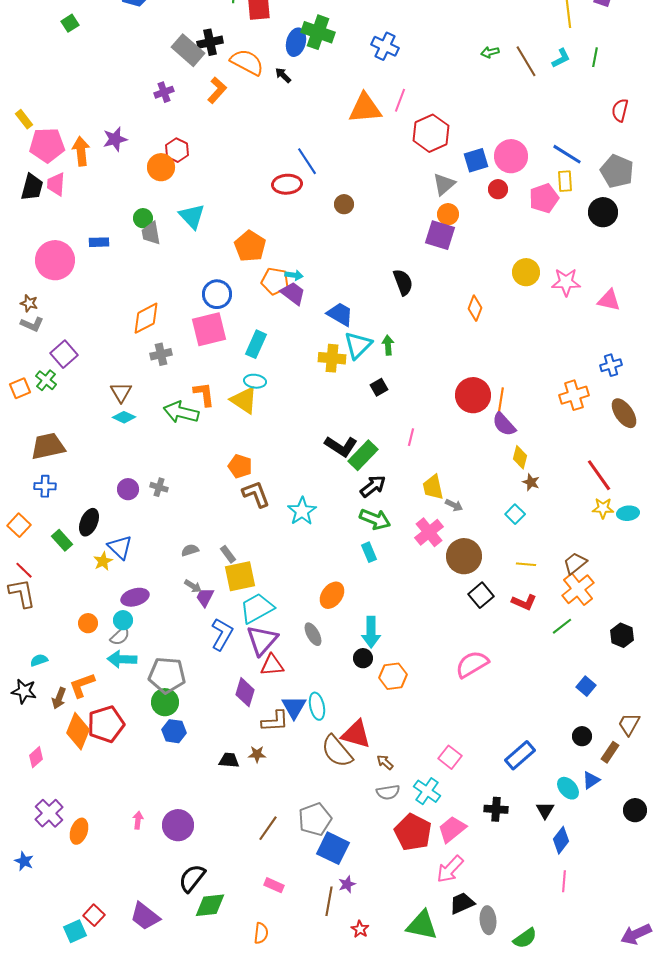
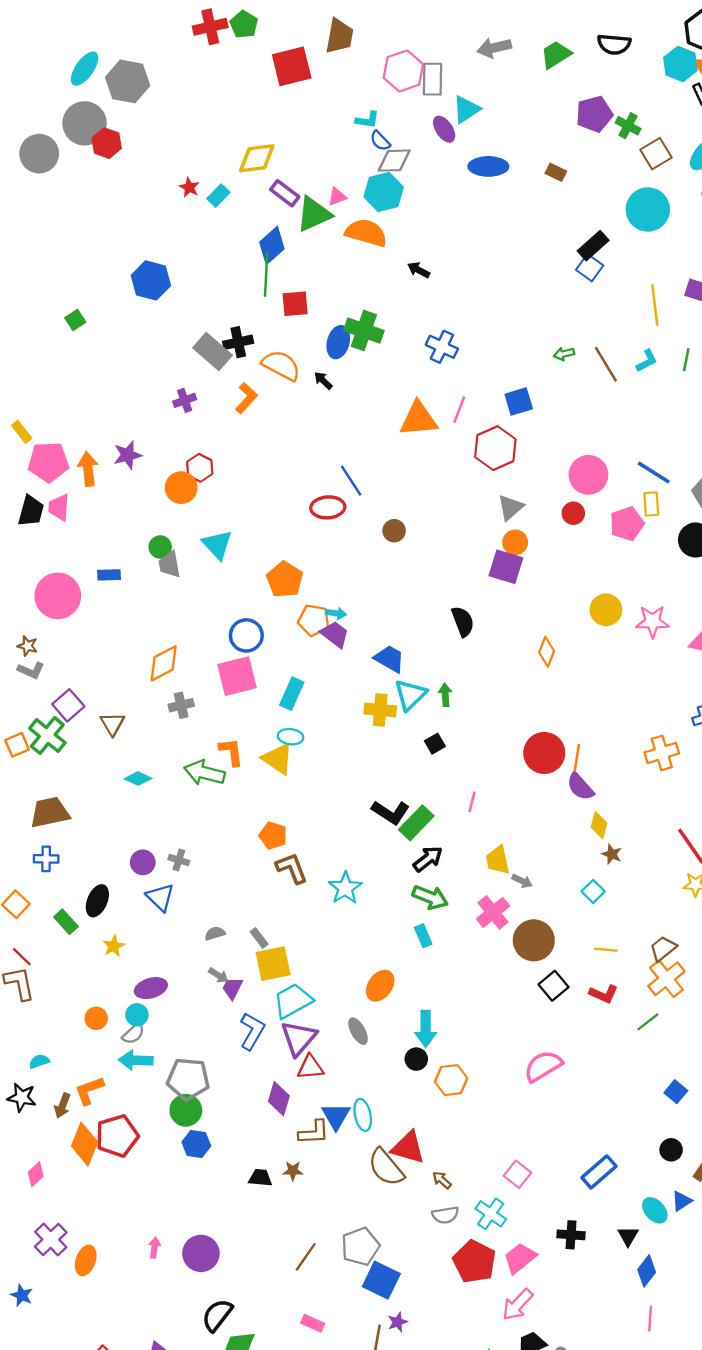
blue square: (476, 160) -> (519, 402), moved
green cross: (46, 380) -> (47, 736), size x1.5
brown triangle: (121, 392) -> (112, 724), moved
blue triangle: (120, 547) -> (160, 897), moved

